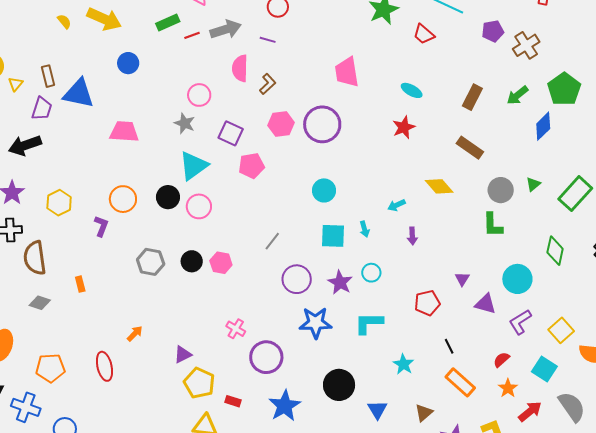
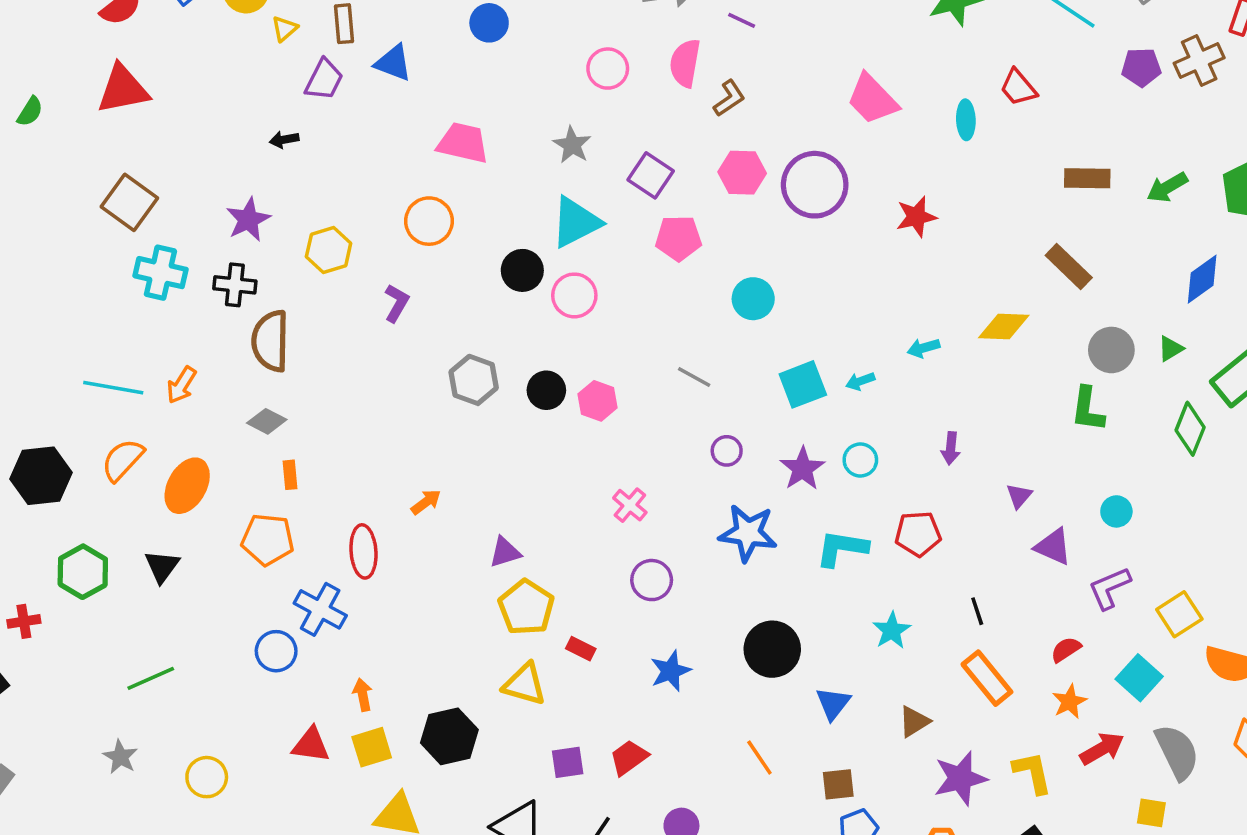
red trapezoid: (424, 34) -> (1018, 88), moved
brown cross: (526, 45) -> (1199, 61), moved
pink trapezoid: (347, 72) -> (872, 99), turned -44
cyan ellipse: (412, 90) -> (966, 120), moved, turned 50
blue triangle: (79, 94) -> (393, 63), size x0.7
pink circle: (199, 95) -> (608, 69), moved
brown rectangle: (472, 97) -> (1087, 178), turned 55
blue diamond: (543, 126) -> (1202, 279), moved
red star: (404, 127) -> (916, 217), moved
black arrow: (25, 145) -> (284, 140), size x0.5
yellow diamond: (439, 186) -> (1004, 327), turned -56
cyan circle: (324, 190) -> (753, 299), moved
orange circle: (123, 199) -> (429, 221), moved
cyan arrow: (365, 229) -> (860, 381), turned 77
cyan square: (333, 236) -> (803, 384), turned -32
purple arrow: (412, 236) -> (951, 448), moved
gray line: (272, 241) -> (694, 377), turned 72
green diamond: (555, 251) -> (1190, 429), moved
purple circle: (297, 279) -> (727, 451), size x0.6
cyan circle: (517, 279) -> (1116, 511), size x0.6
orange rectangle: (80, 284) -> (290, 475), moved
red pentagon: (427, 303) -> (918, 534), moved
pink cross: (236, 329) -> (630, 505), moved
purple circle: (266, 357) -> (652, 580), size x0.7
blue star: (285, 406) -> (670, 671), size x0.7
blue cross: (26, 407) -> (320, 609), moved

